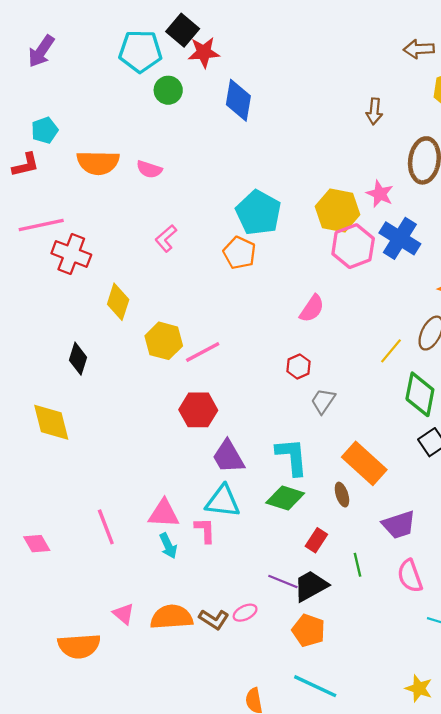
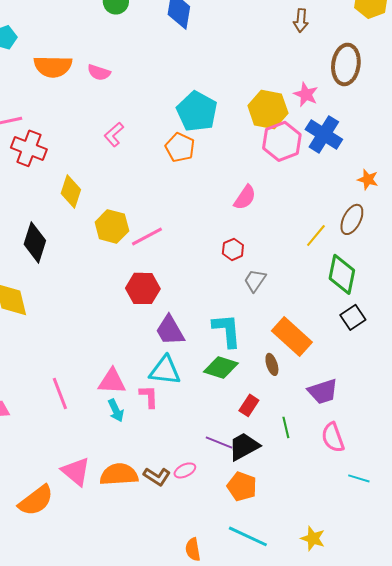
black diamond: (78, 359) -> (35, 242), size x1.4
pink triangle: (124, 614) -> (76, 471), size x1.5
orange semicircle: (79, 646) -> (36, 500), turned -33
yellow star: (419, 688) -> (313, 538), moved

